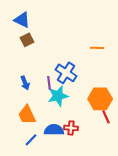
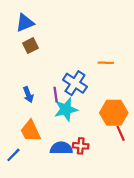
blue triangle: (22, 20) -> (25, 23), turned -48
orange line: (97, 48) -> (106, 63), moved
blue line: (31, 140) -> (13, 155), moved

